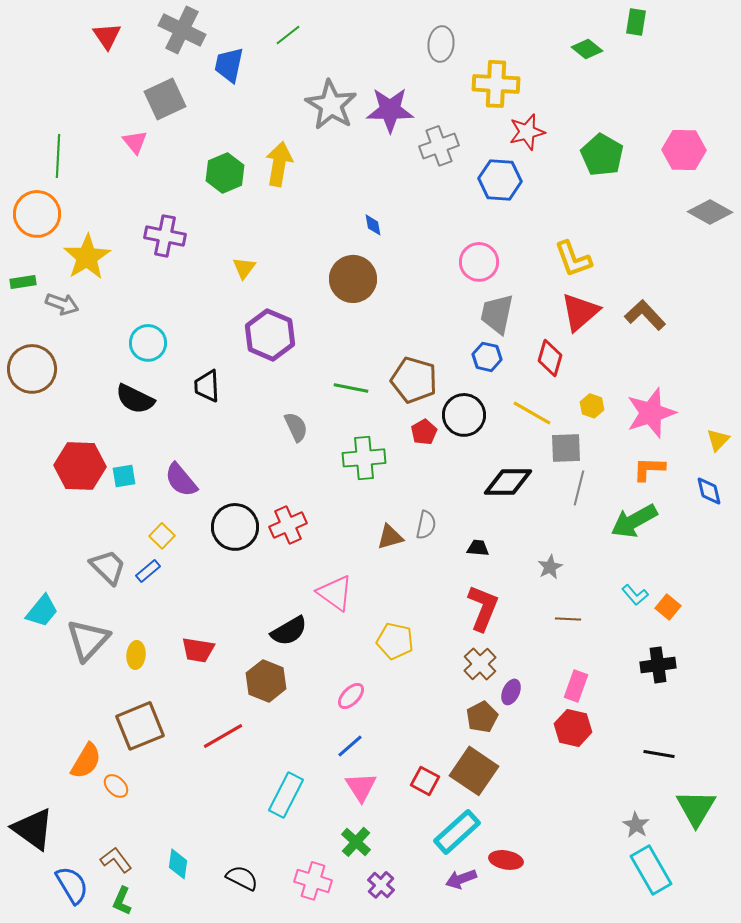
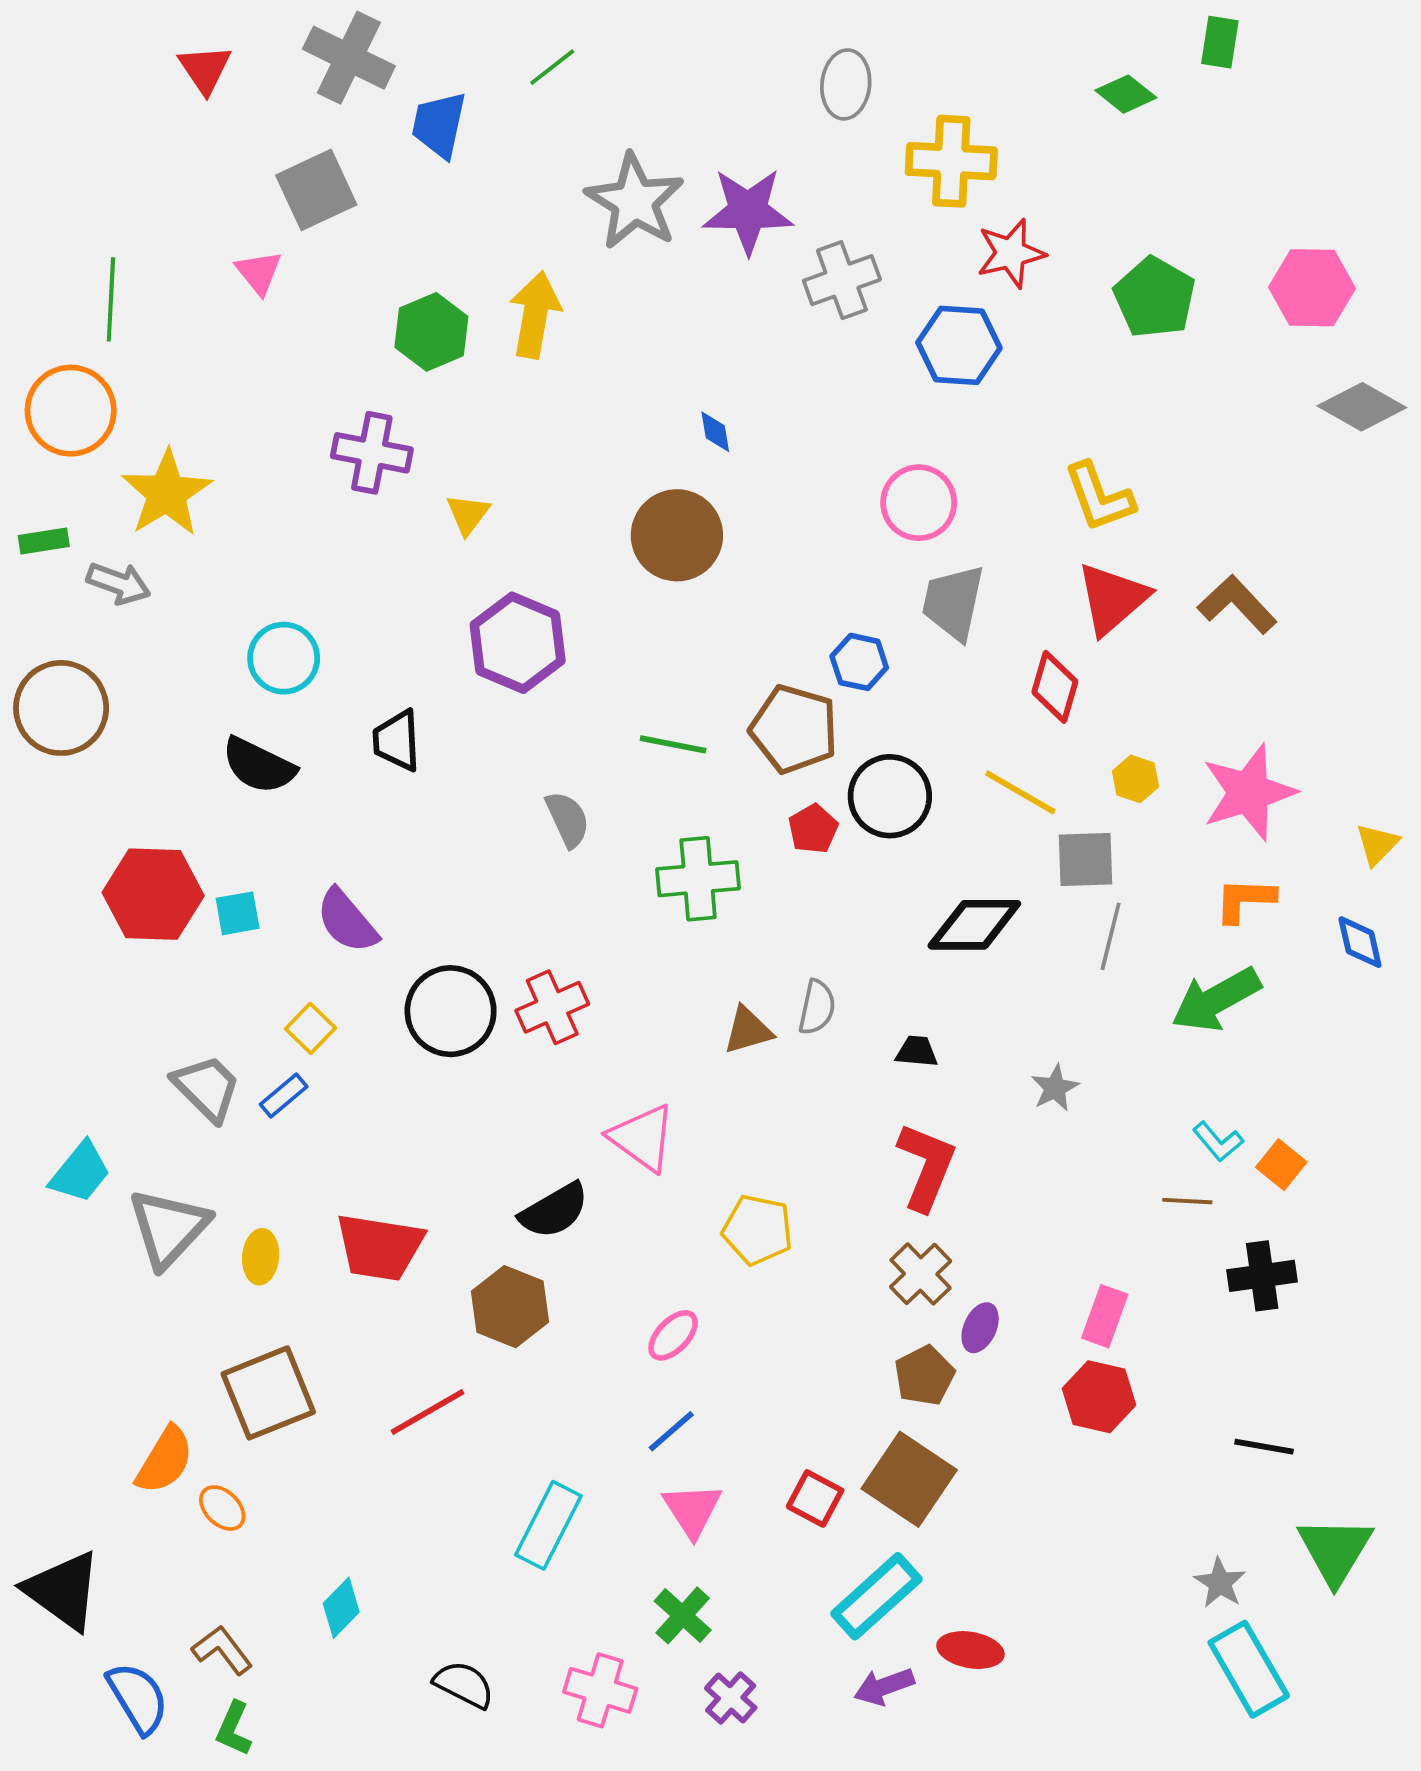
purple cross: (165, 236) -> (372, 453), moved
blue hexagon: (487, 357) -> (859, 662), moved
brown line: (568, 619) -> (1187, 1201), moved
red trapezoid: (198, 650) -> (380, 1247), size x1.4
cyan diamond: (178, 864) -> (341, 1608), moved, turned 36

